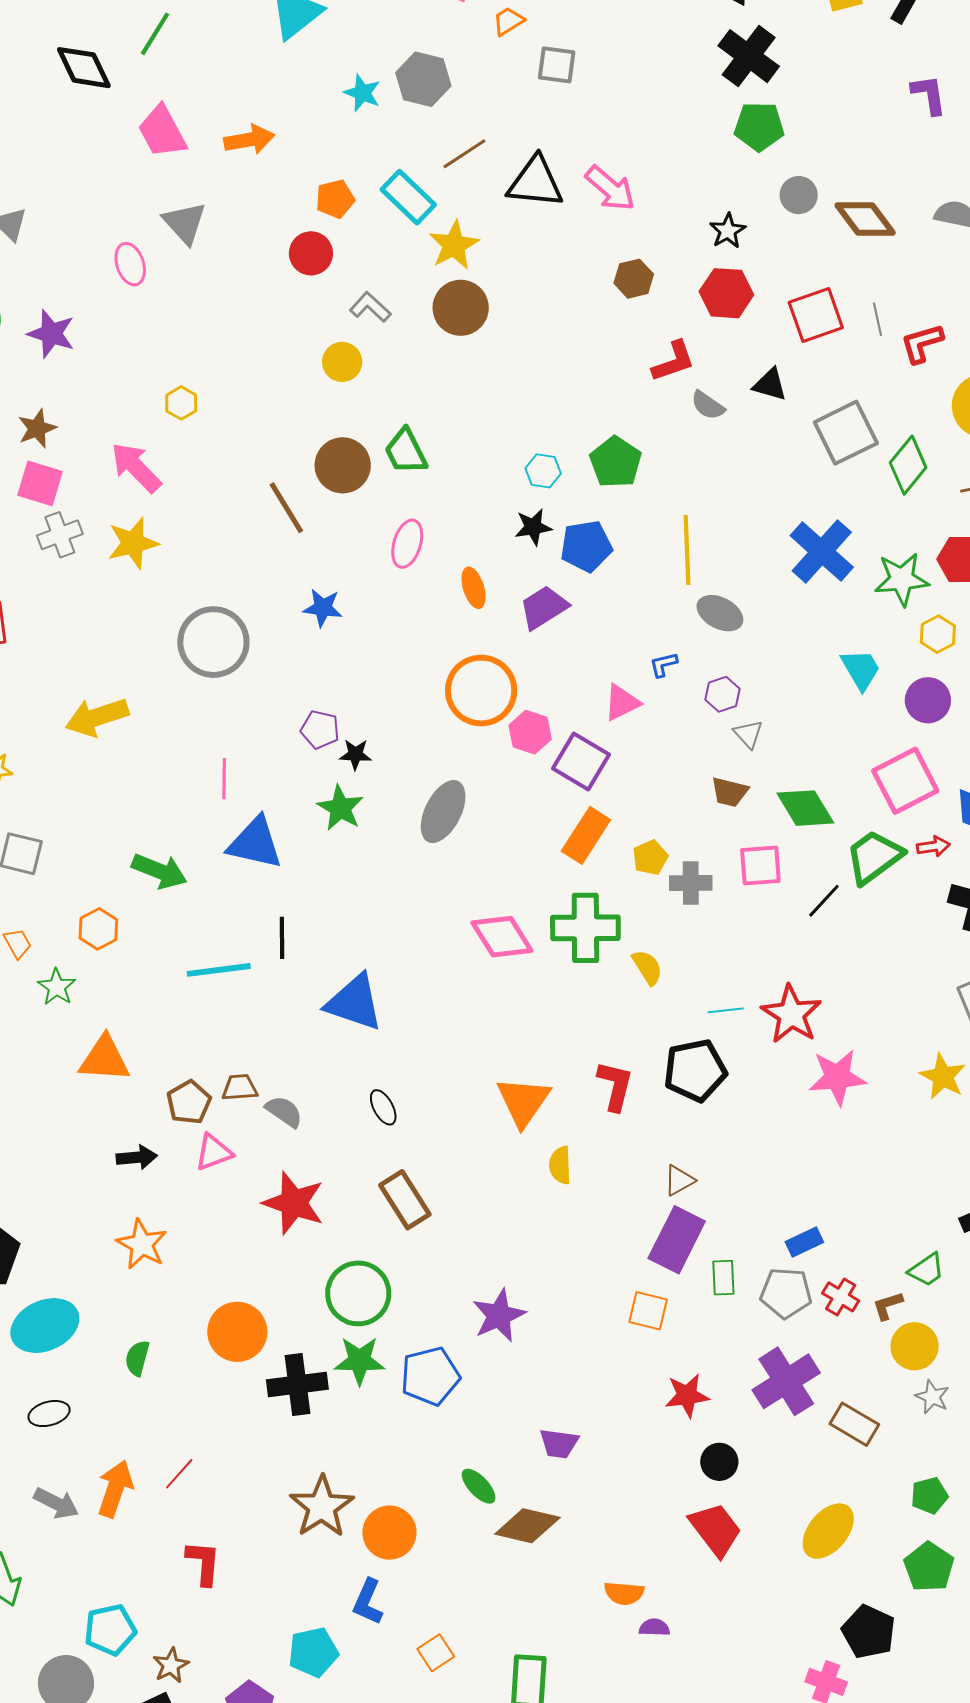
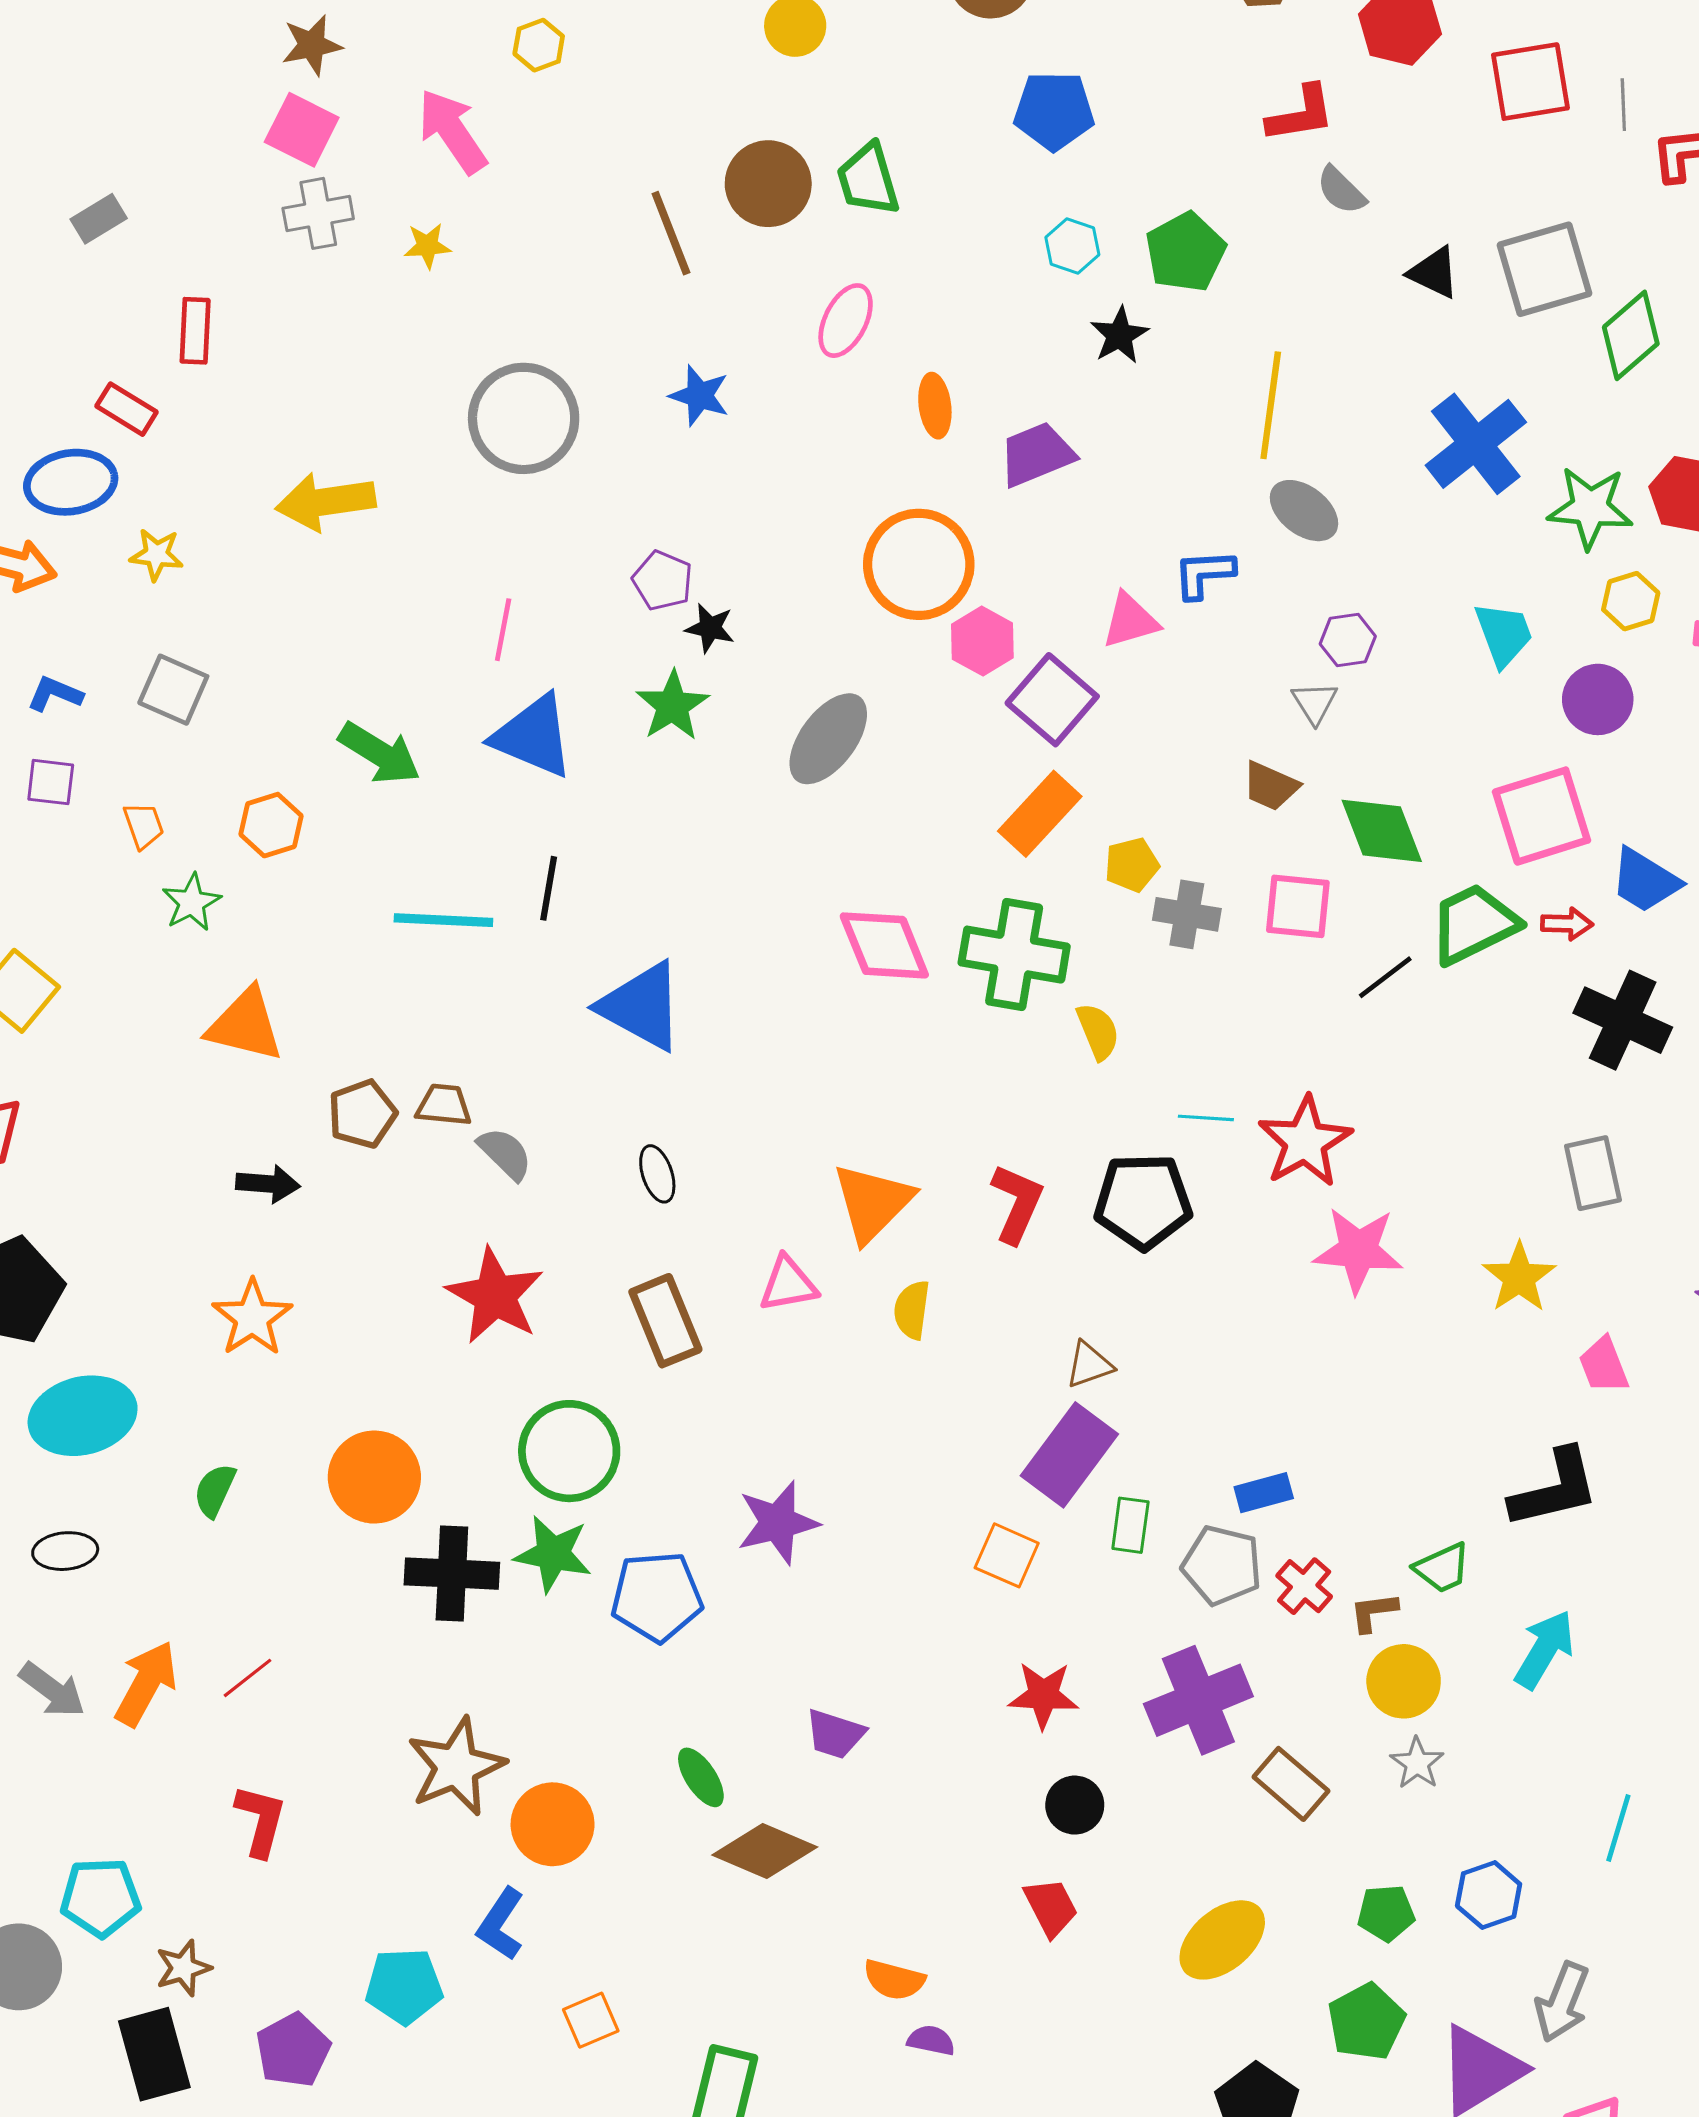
black triangle: (770, 385) -> (1434, 273), moved
black star: (533, 527) -> (1119, 335), moved, turned -30
yellow star: (133, 543) -> (427, 246), size x0.6
blue pentagon: (586, 546) -> (1054, 111), moved
blue L-shape: (663, 665) -> (1204, 574), size x1.4
purple hexagon: (722, 694) -> (1348, 640), moved
pink triangle: (214, 1152) -> (788, 1284), moved
red trapezoid: (716, 1529) -> (1051, 1907), size x0.7

